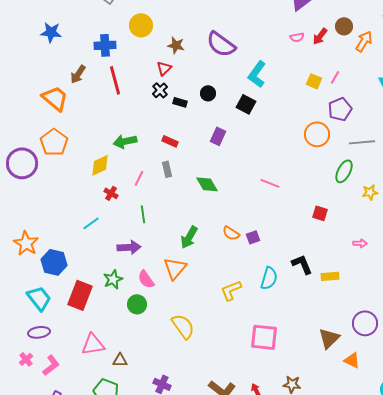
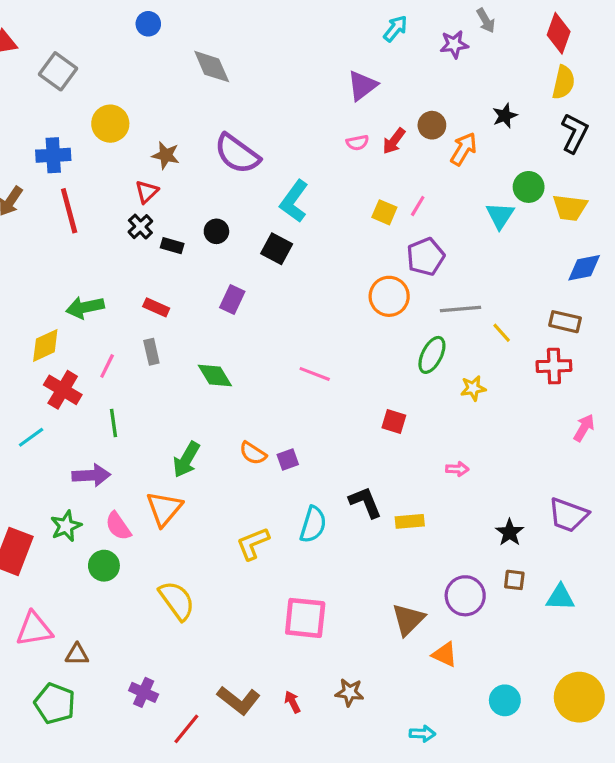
red cross: (111, 193) -> (63, 390), size x1.6

